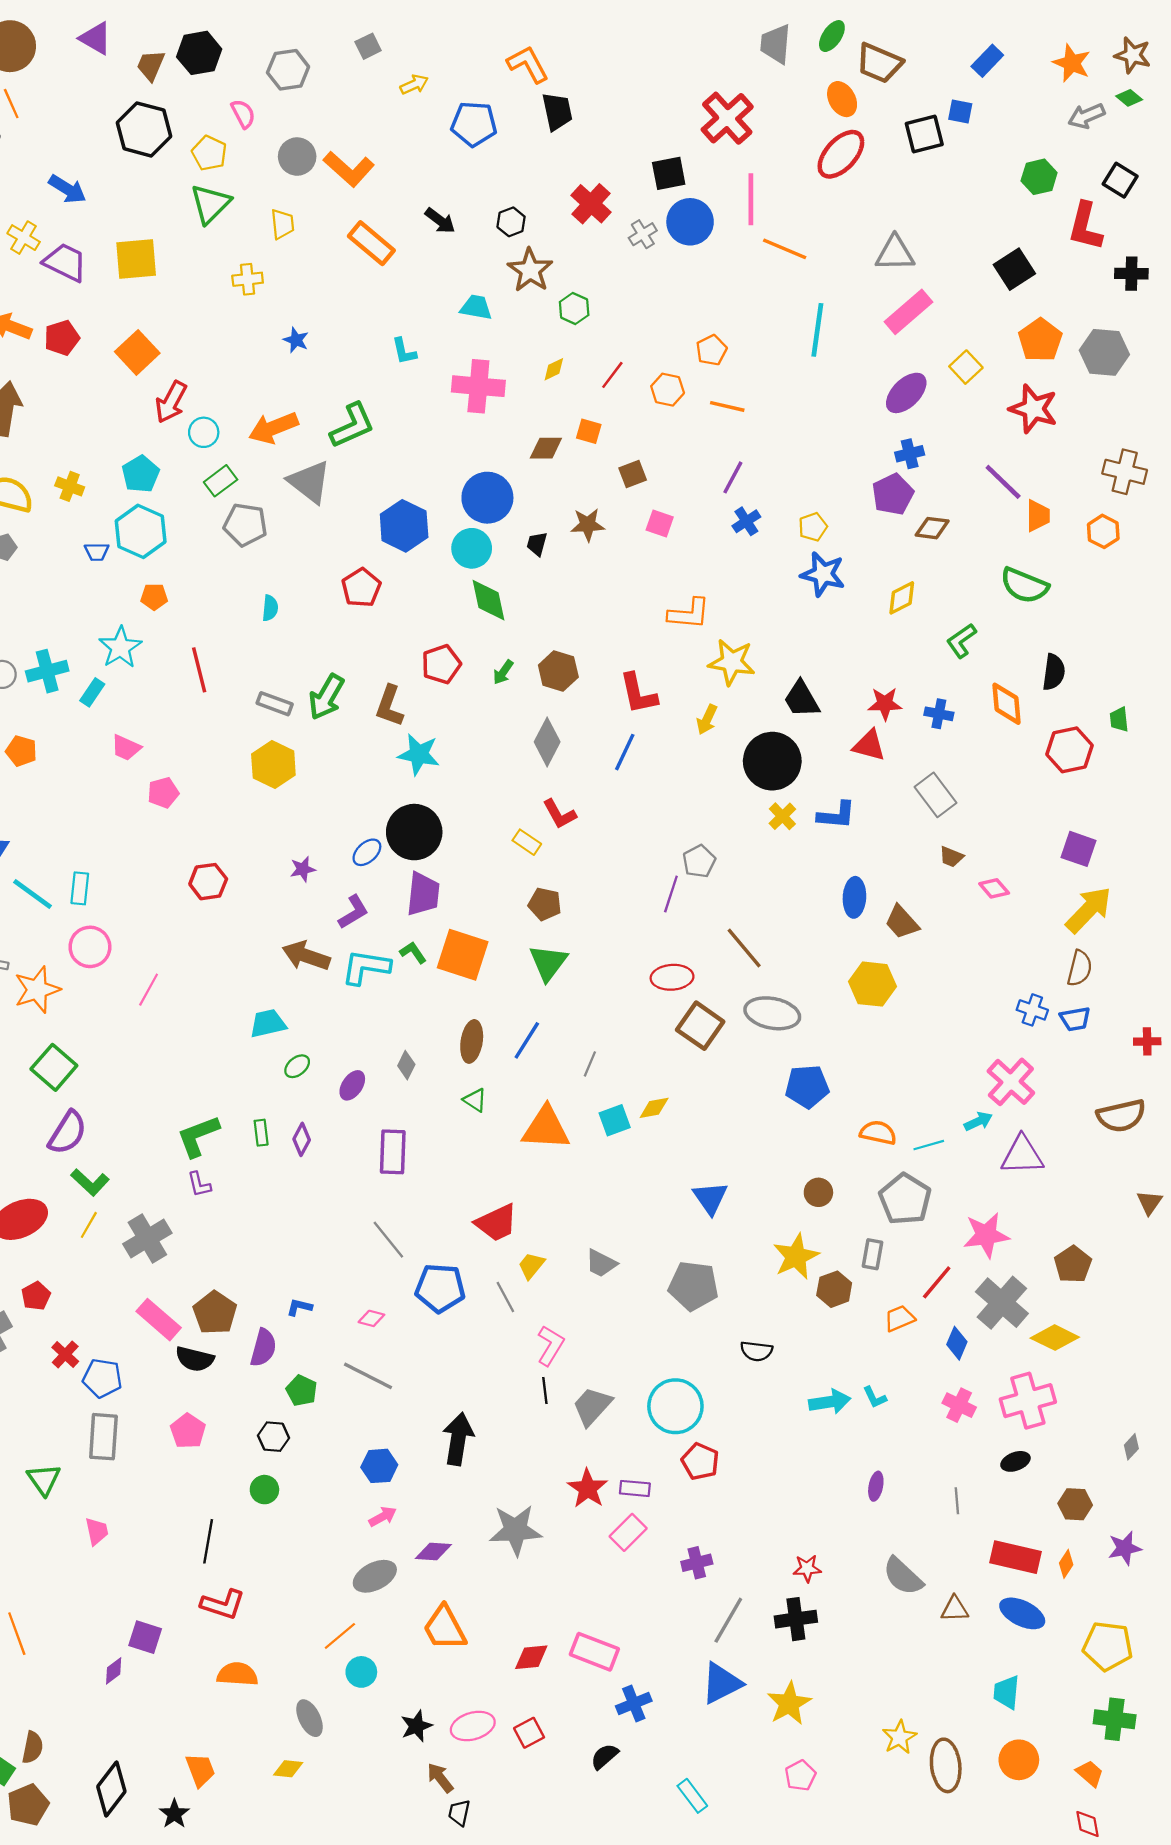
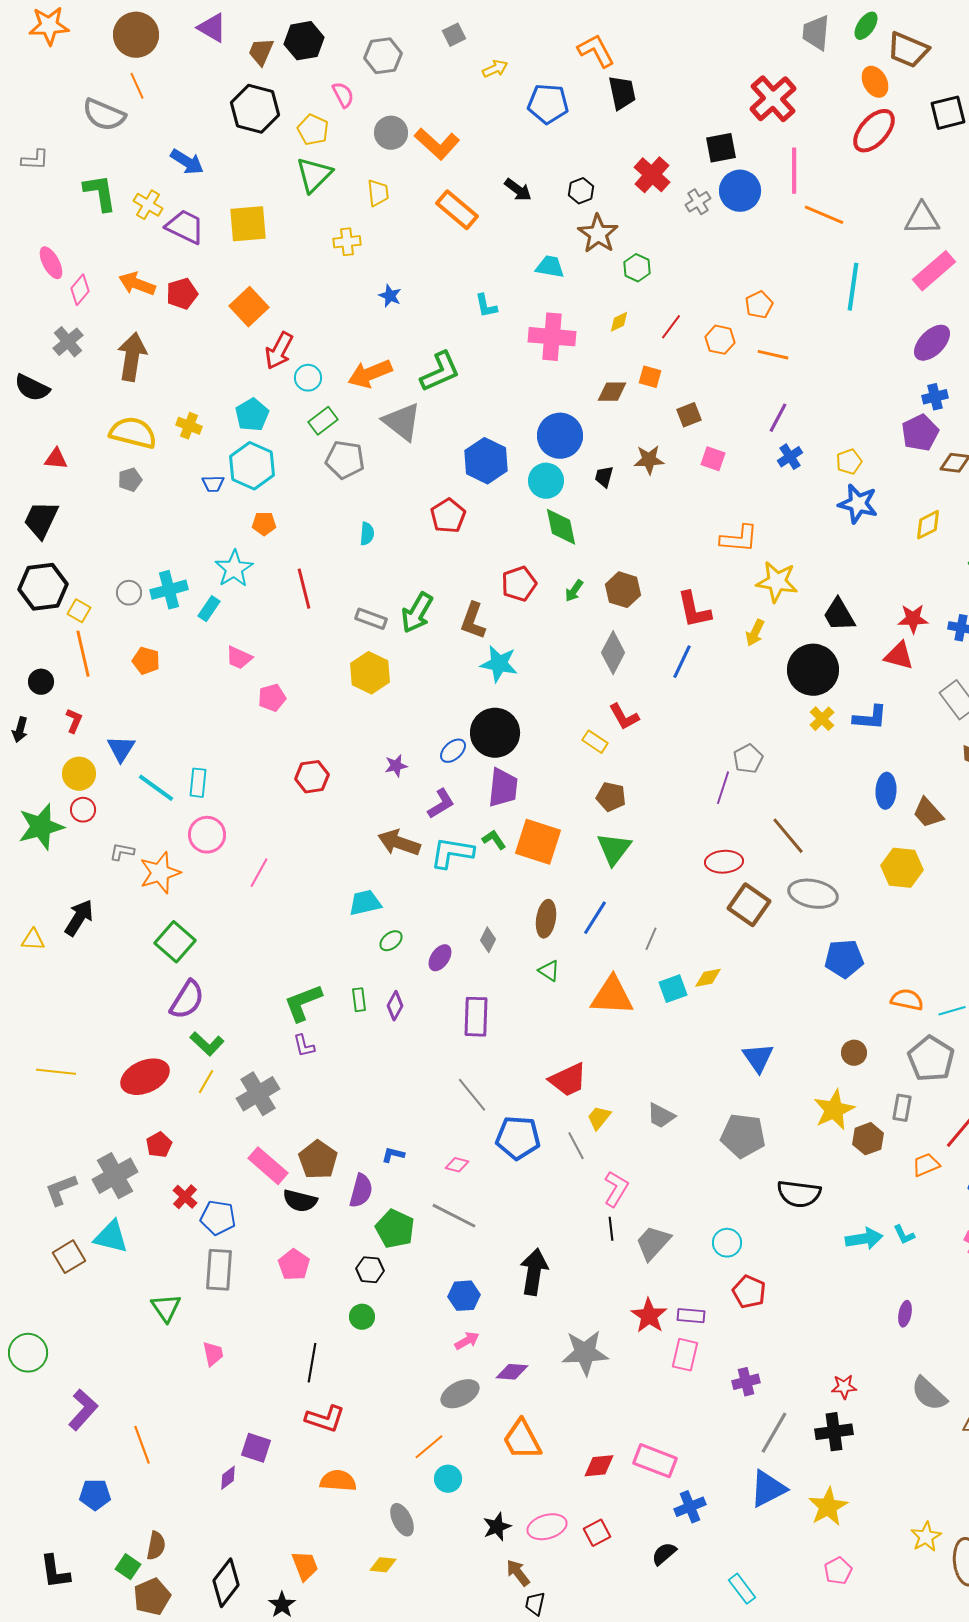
black semicircle: (756, 1351) -> (799, 1194), size x1.5
green pentagon: (302, 1390) -> (395, 1229), size x1.4
cyan circle: (675, 1406) -> (727, 1243), size x0.6
pink rectangle: (628, 1532) -> (685, 1355), turned -32

